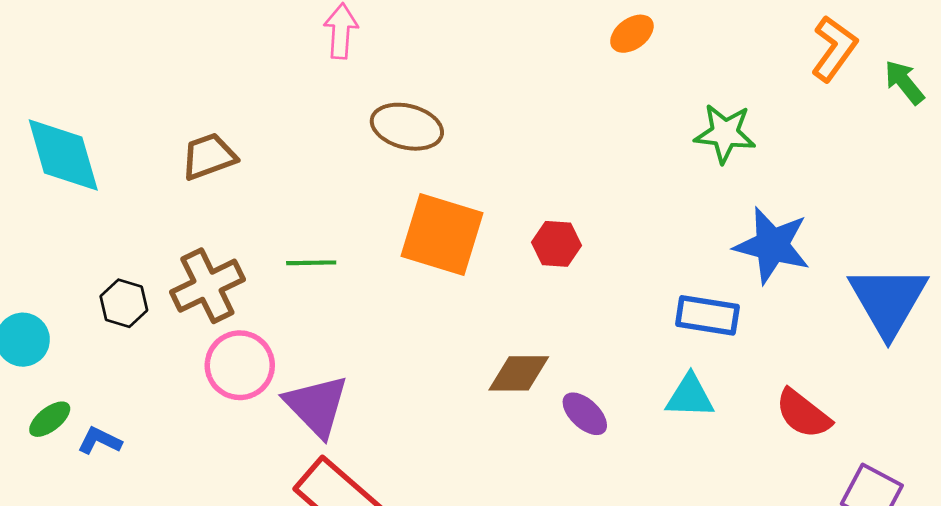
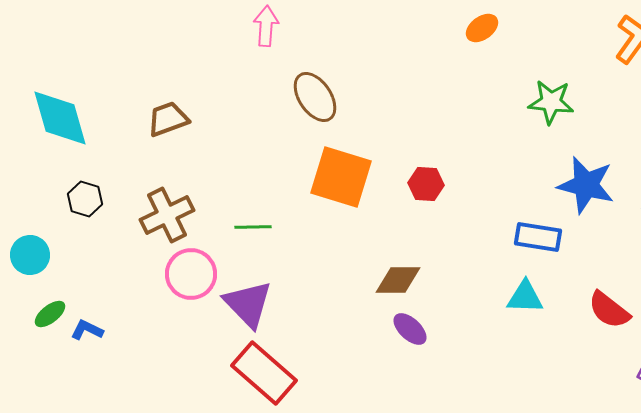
brown ellipse: (407, 127) -> (315, 97), turned 42
green line: (311, 263) -> (253, 227), moved
black hexagon: (124, 303) -> (85, 199), moved
purple ellipse: (585, 414) -> (410, 329), moved

